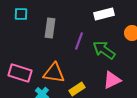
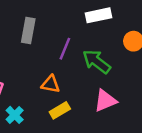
orange triangle: (54, 73) -> (51, 84), moved, size x0.7

